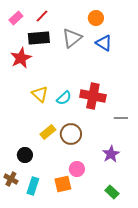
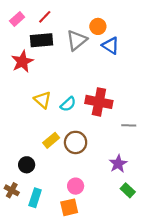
orange circle: (96, 18) -> (98, 26), moved
pink circle: (77, 169) -> (76, 186), moved
orange square: (63, 184) -> (69, 207), moved
green rectangle: (112, 192) -> (128, 190), moved

